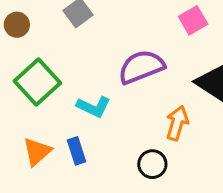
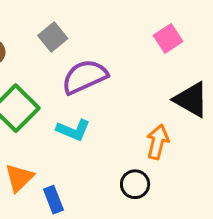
purple semicircle: (141, 67) -> (85, 77), moved
blue rectangle: (76, 151) -> (53, 200), moved

